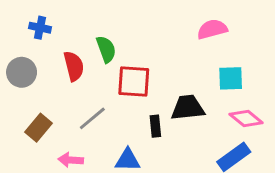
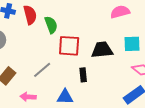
red semicircle: (74, 66) -> (30, 15), moved
black trapezoid: (188, 108) -> (102, 50), moved

